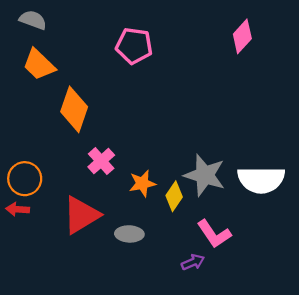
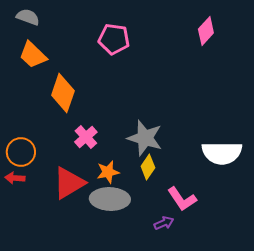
gray star: (205, 175) -> (145, 138), moved
orange star: (142, 183) -> (108, 172), moved
gray ellipse: (129, 234) -> (110, 199), size x1.6

